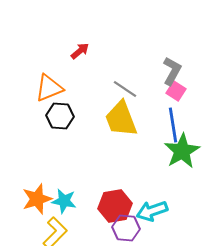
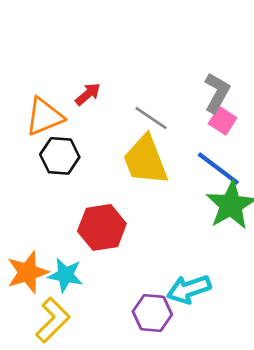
red arrow: (80, 51) -> (88, 94), moved
blue line: (173, 125) -> (218, 168), turned -44
red hexagon: (115, 206) -> (102, 227), moved

